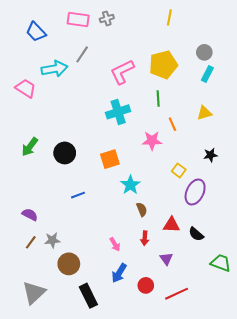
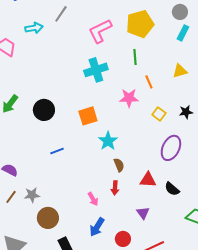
cyan arrow: (54, 69) -> (34, 28), size x0.7
yellow square: (179, 170) -> (159, 114), moved
red arrow: (145, 238) -> (115, 188), moved

